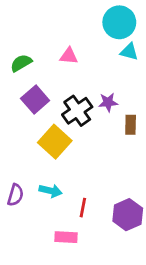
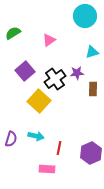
cyan triangle: (129, 52) -> (92, 52), moved, turned -32
pink triangle: (69, 56) -> (49, 40), turned -40
green semicircle: (21, 63) -> (13, 33), moved

